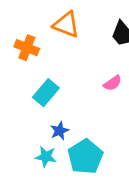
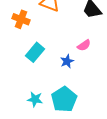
blue star: (59, 131) -> (67, 61), moved

